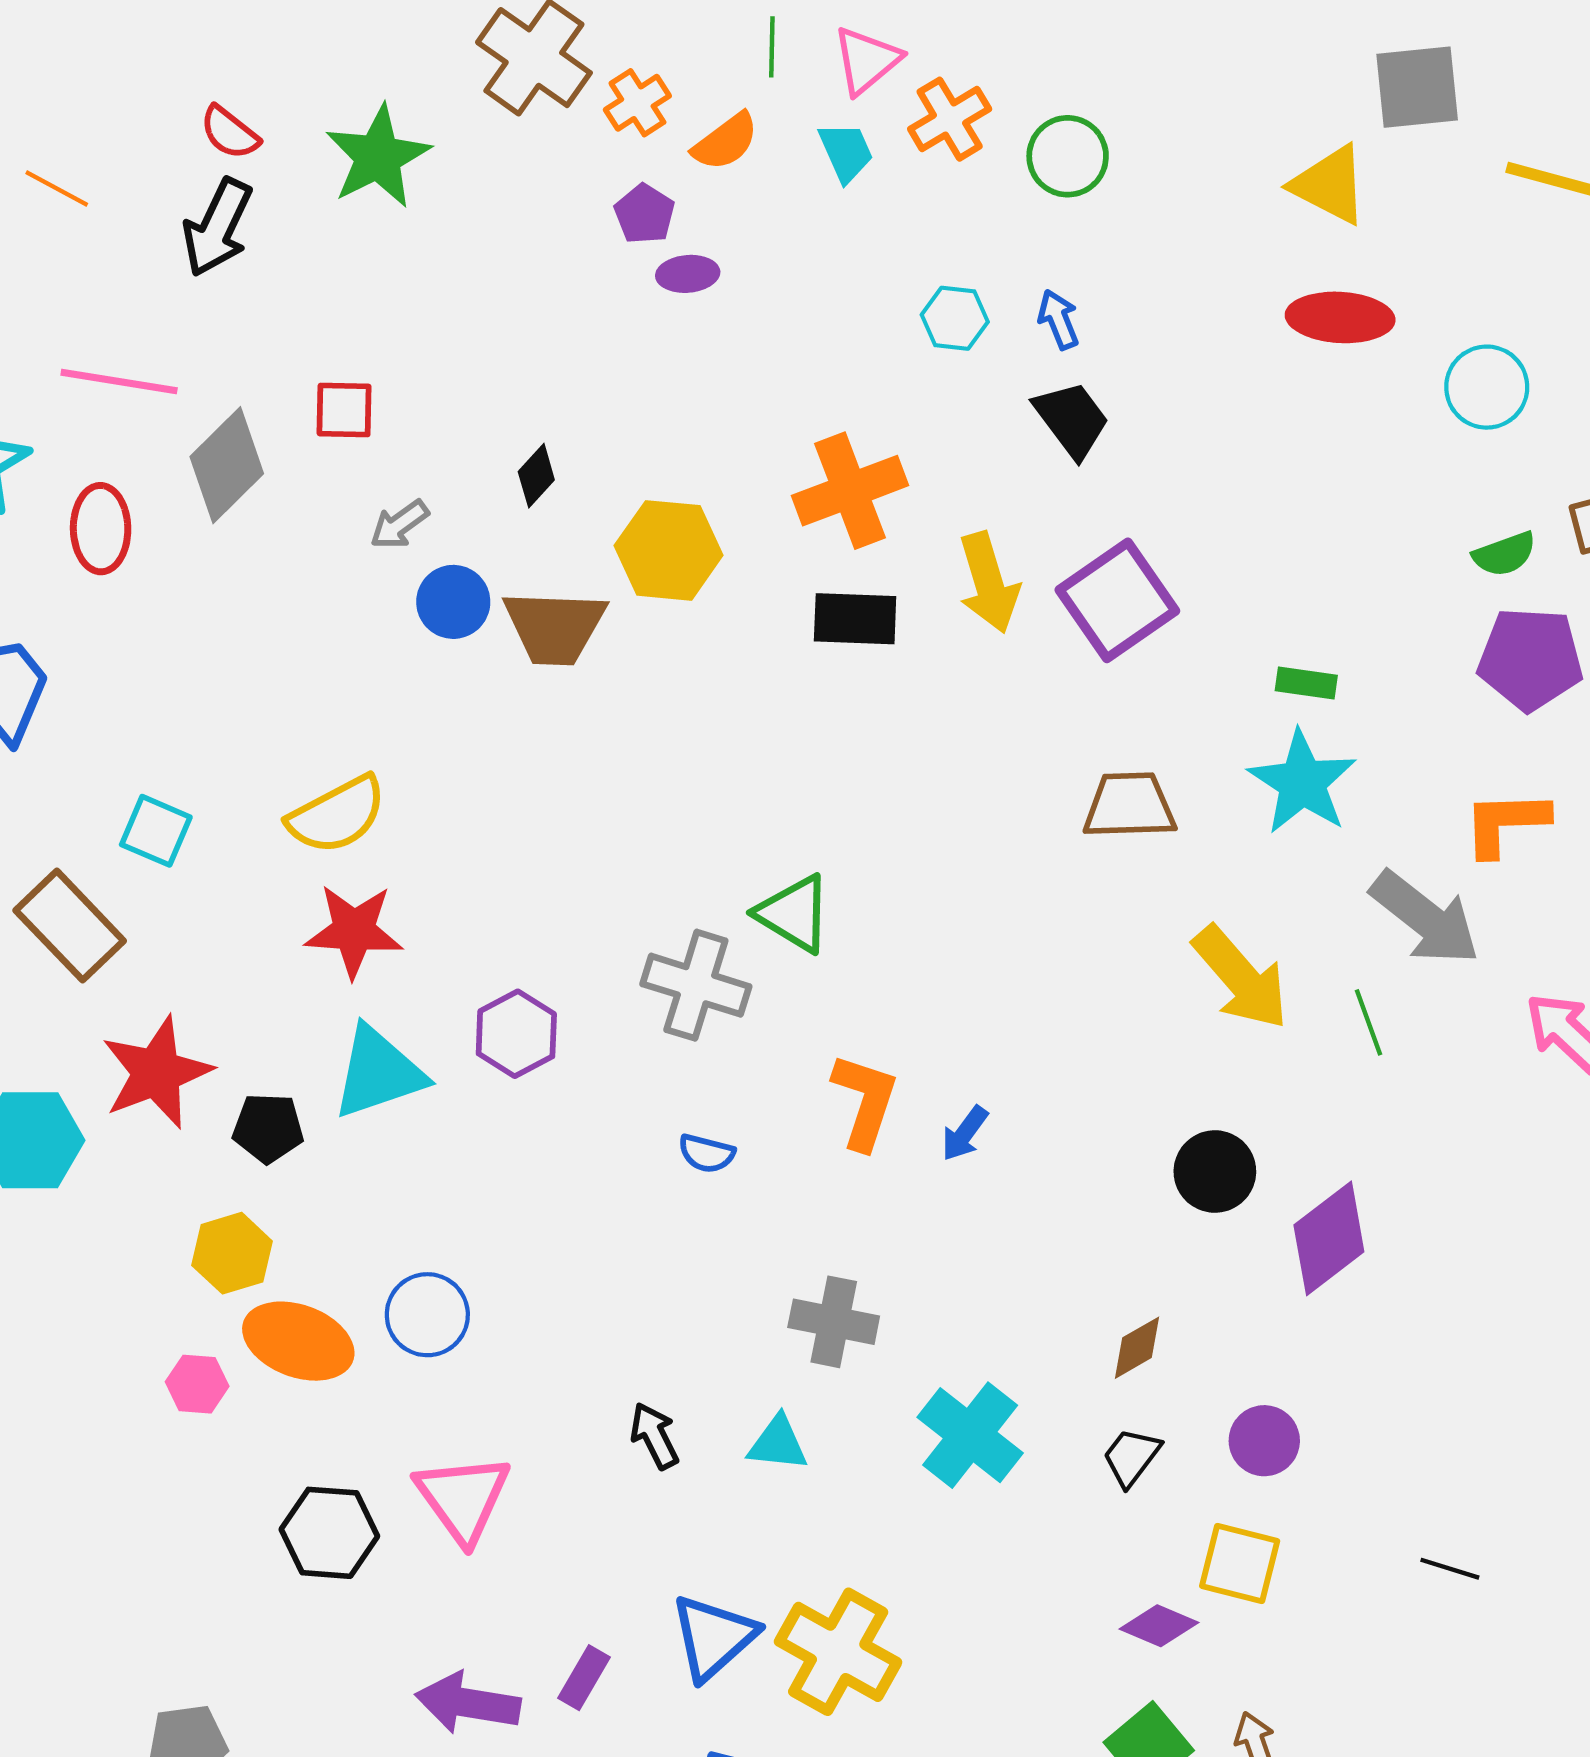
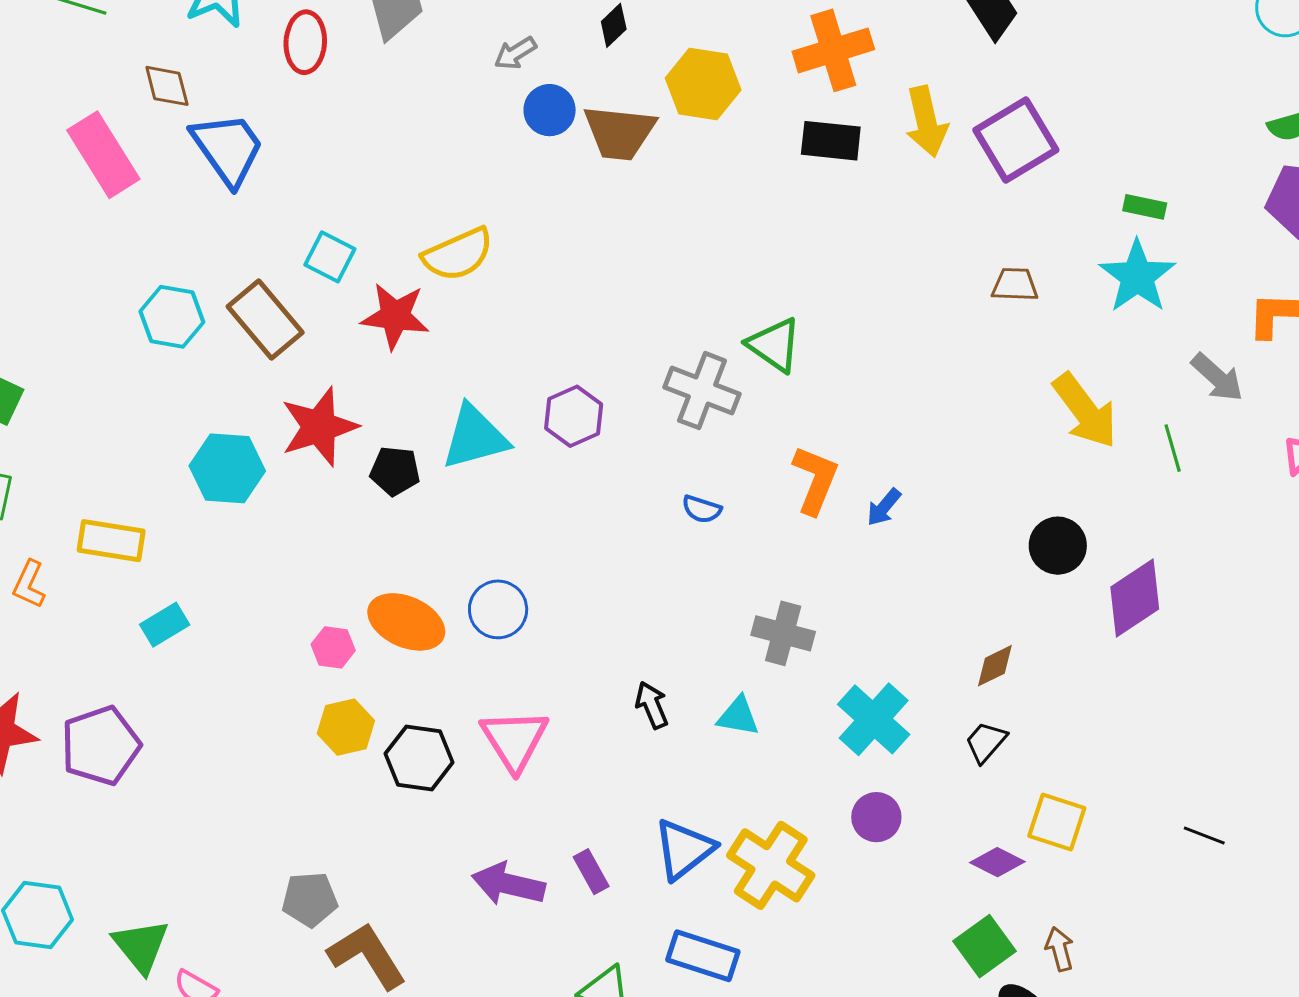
brown trapezoid: (1129, 806) -> (1015, 285), size x0.7
gray arrow: (1425, 918) -> (1217, 377), size x0.7
red star: (354, 931) -> (395, 316), moved
yellow hexagon: (232, 1253) -> (346, 727), moved
purple circle: (1264, 1441) -> (876, 817), moved
purple rectangle: (584, 1678) -> (591, 872), turned -63

